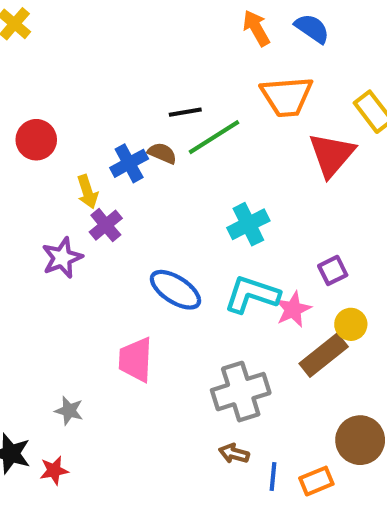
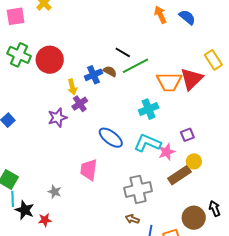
orange trapezoid: (287, 96) -> (169, 82), moved
black line: (185, 112) -> (123, 52), turned 35
red circle: (36, 140) -> (50, 60), size x1.4

